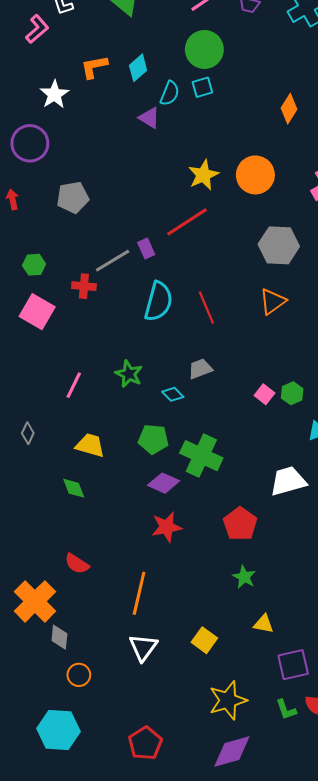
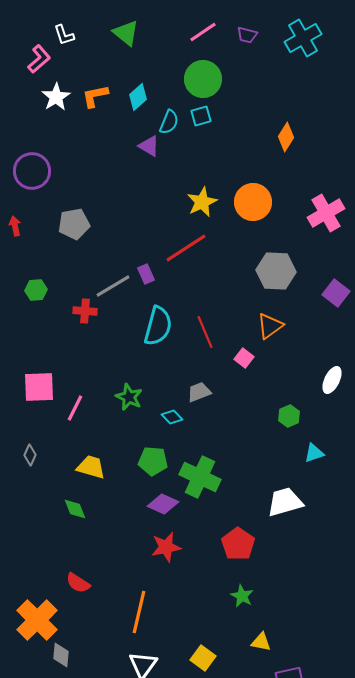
white star: (54, 94) -> (56, 97), moved
pink square: (37, 312) -> (39, 387), moved, turned -32
pink square: (265, 394) -> (244, 358), moved

